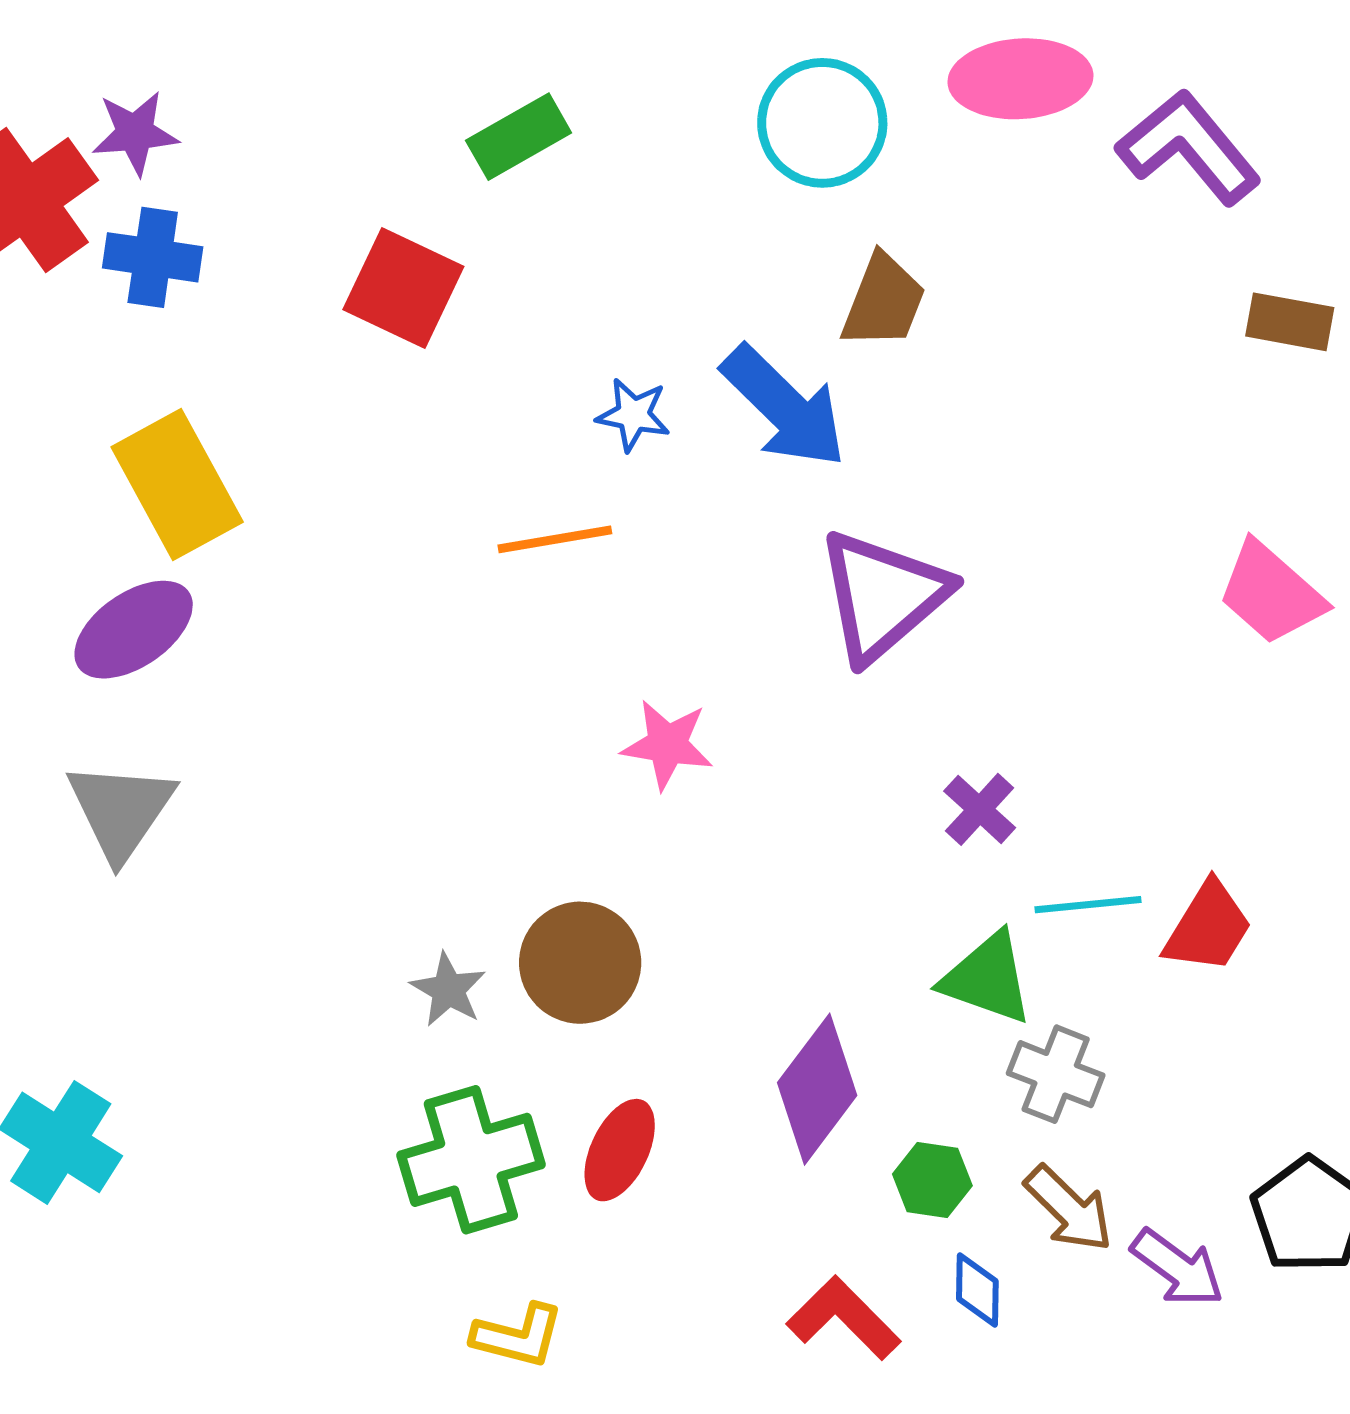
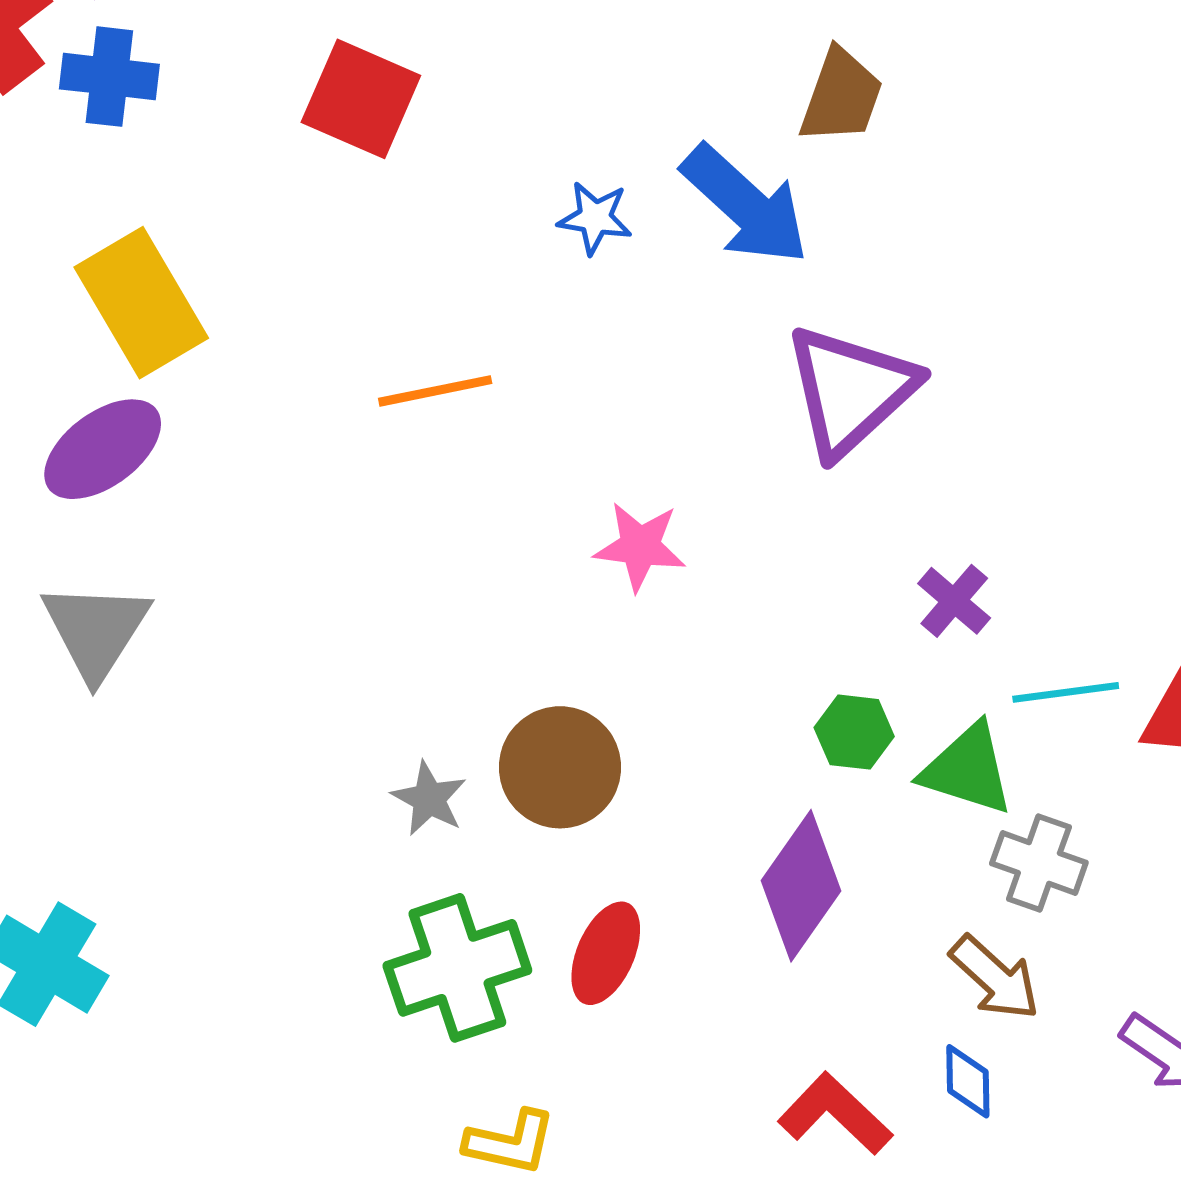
orange line: (555, 539) -> (435, 391), moved
green hexagon: (932, 1180) -> (854, 732), moved
brown arrow: (1069, 1209) -> (995, 978), moved

